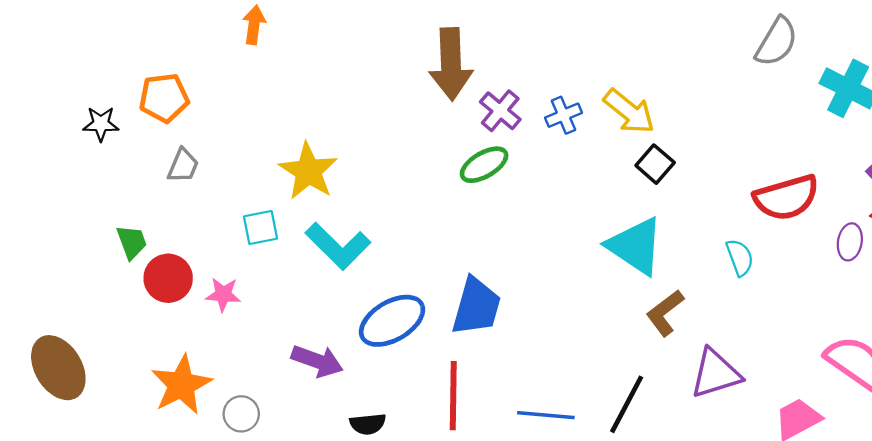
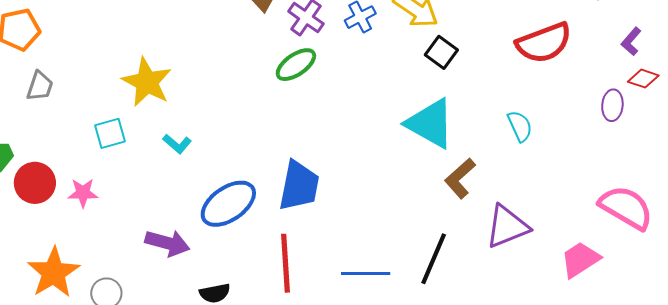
red semicircle: (786, 198) -> (544, 43), moved
cyan L-shape: (338, 246) -> (177, 144), size x0.5

